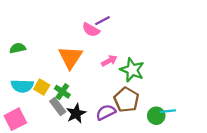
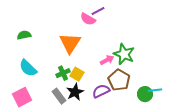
pink arrow: (109, 61) -> (107, 60), moved
cyan semicircle: (22, 86) -> (28, 68), turned 42
yellow square: (42, 87) -> (77, 74), moved
green cross: (62, 92) -> (63, 73), turned 32
gray rectangle: (58, 107) -> (59, 96), moved

